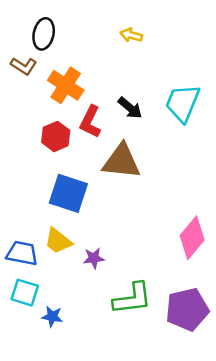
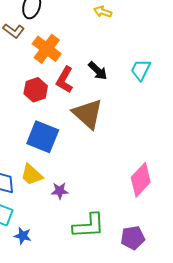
cyan trapezoid: (183, 103) -> (141, 70), size x0.7
brown triangle: (121, 161) -> (88, 114), turned 32
purple pentagon: (187, 309) -> (133, 238), size x0.7

